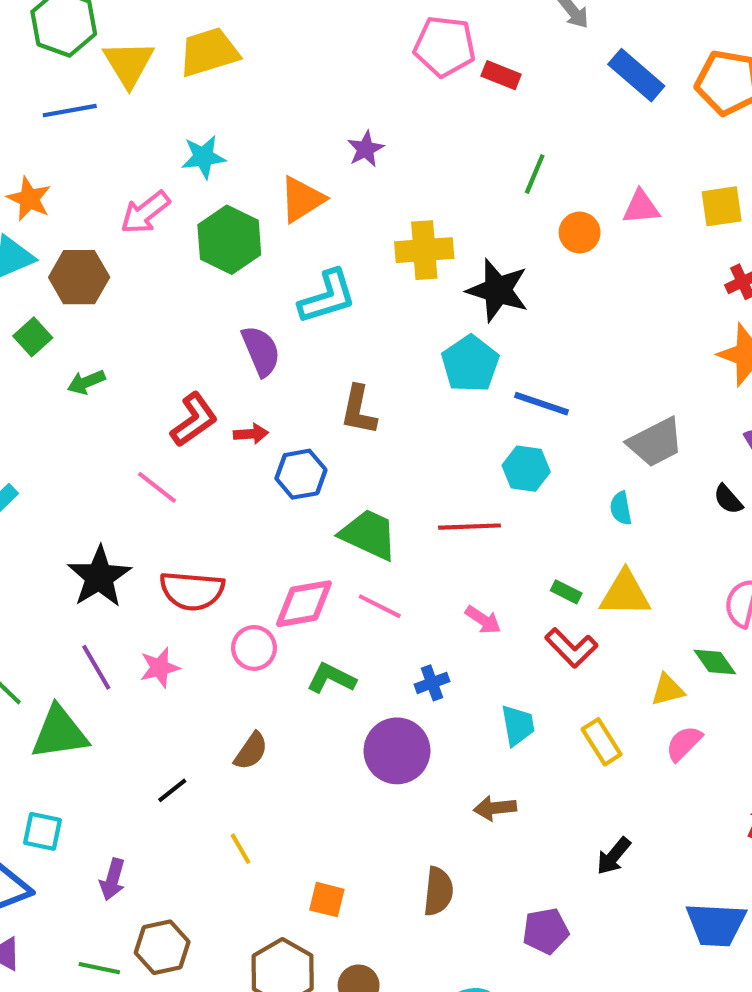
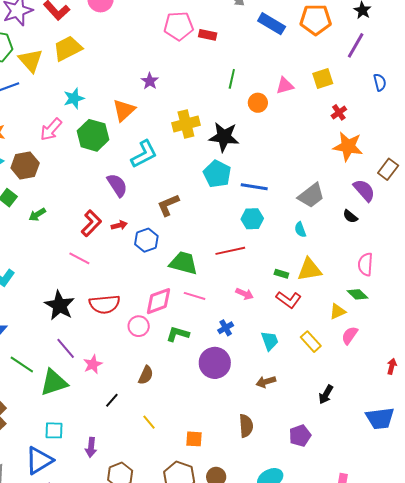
brown L-shape: (359, 410) -> (168, 205), turned 65
pink star: (160, 668) -> (93, 364), moved

